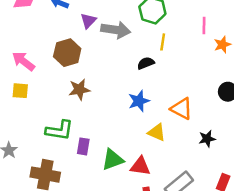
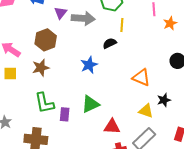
brown star: (79, 90) -> (41, 68), moved
blue star: (139, 101) -> (89, 65), moved
green L-shape: (59, 130) -> (44, 103), turned 75
yellow triangle: (157, 132) -> (146, 111), moved
green triangle: (113, 160) -> (90, 104), moved

